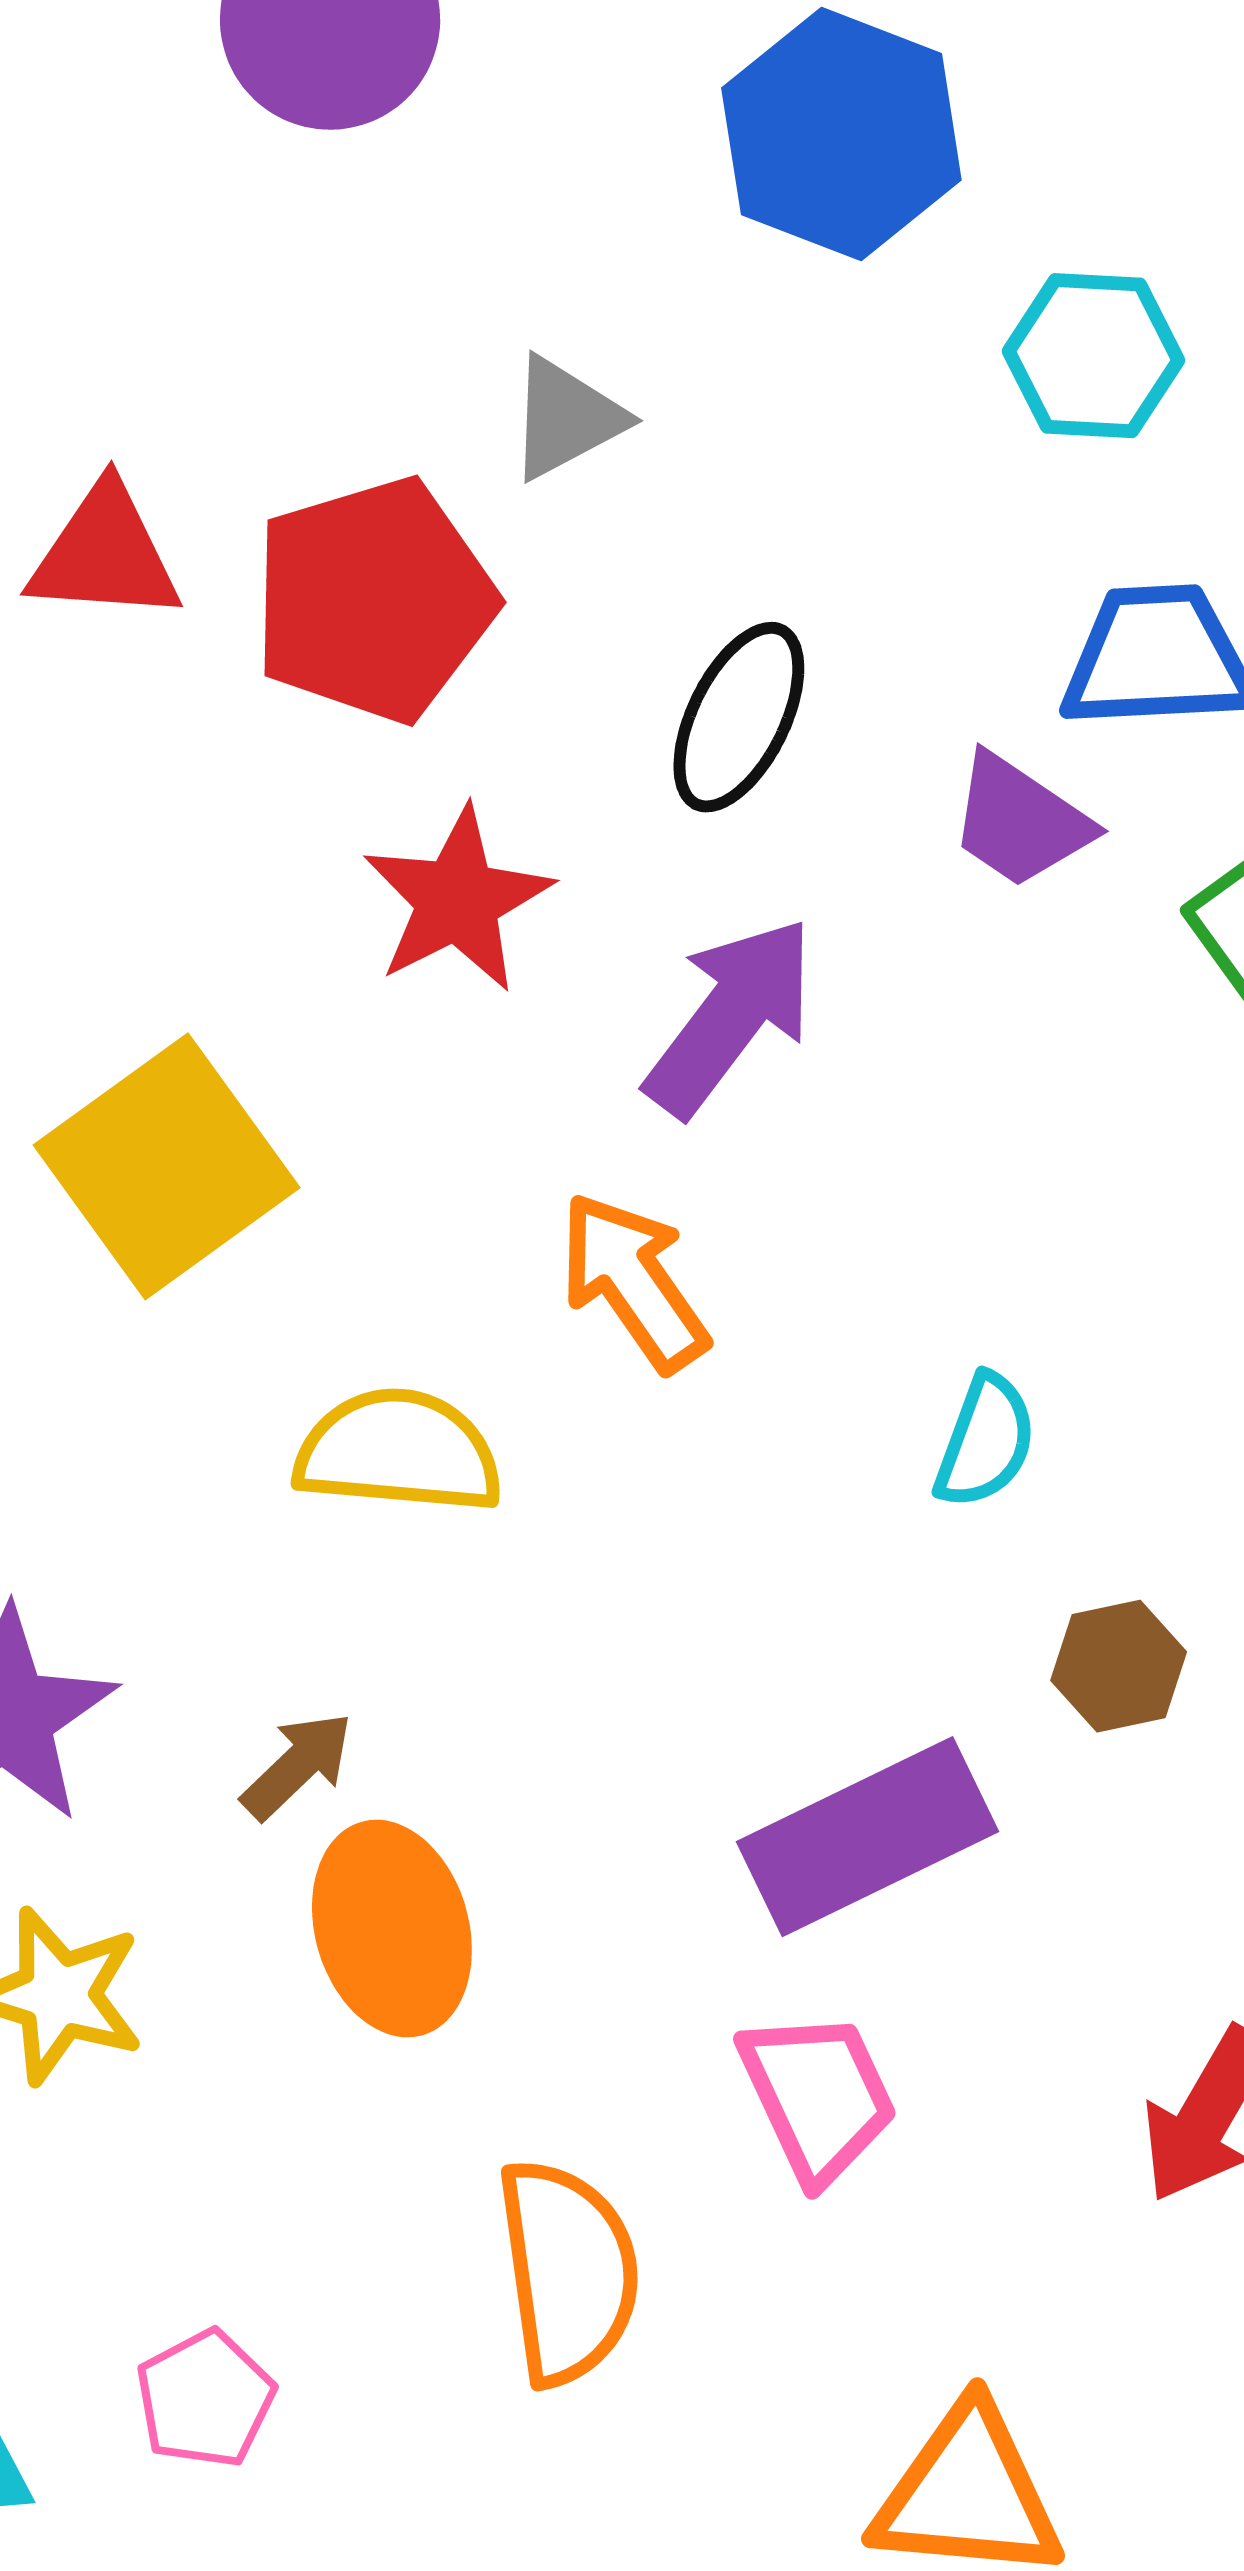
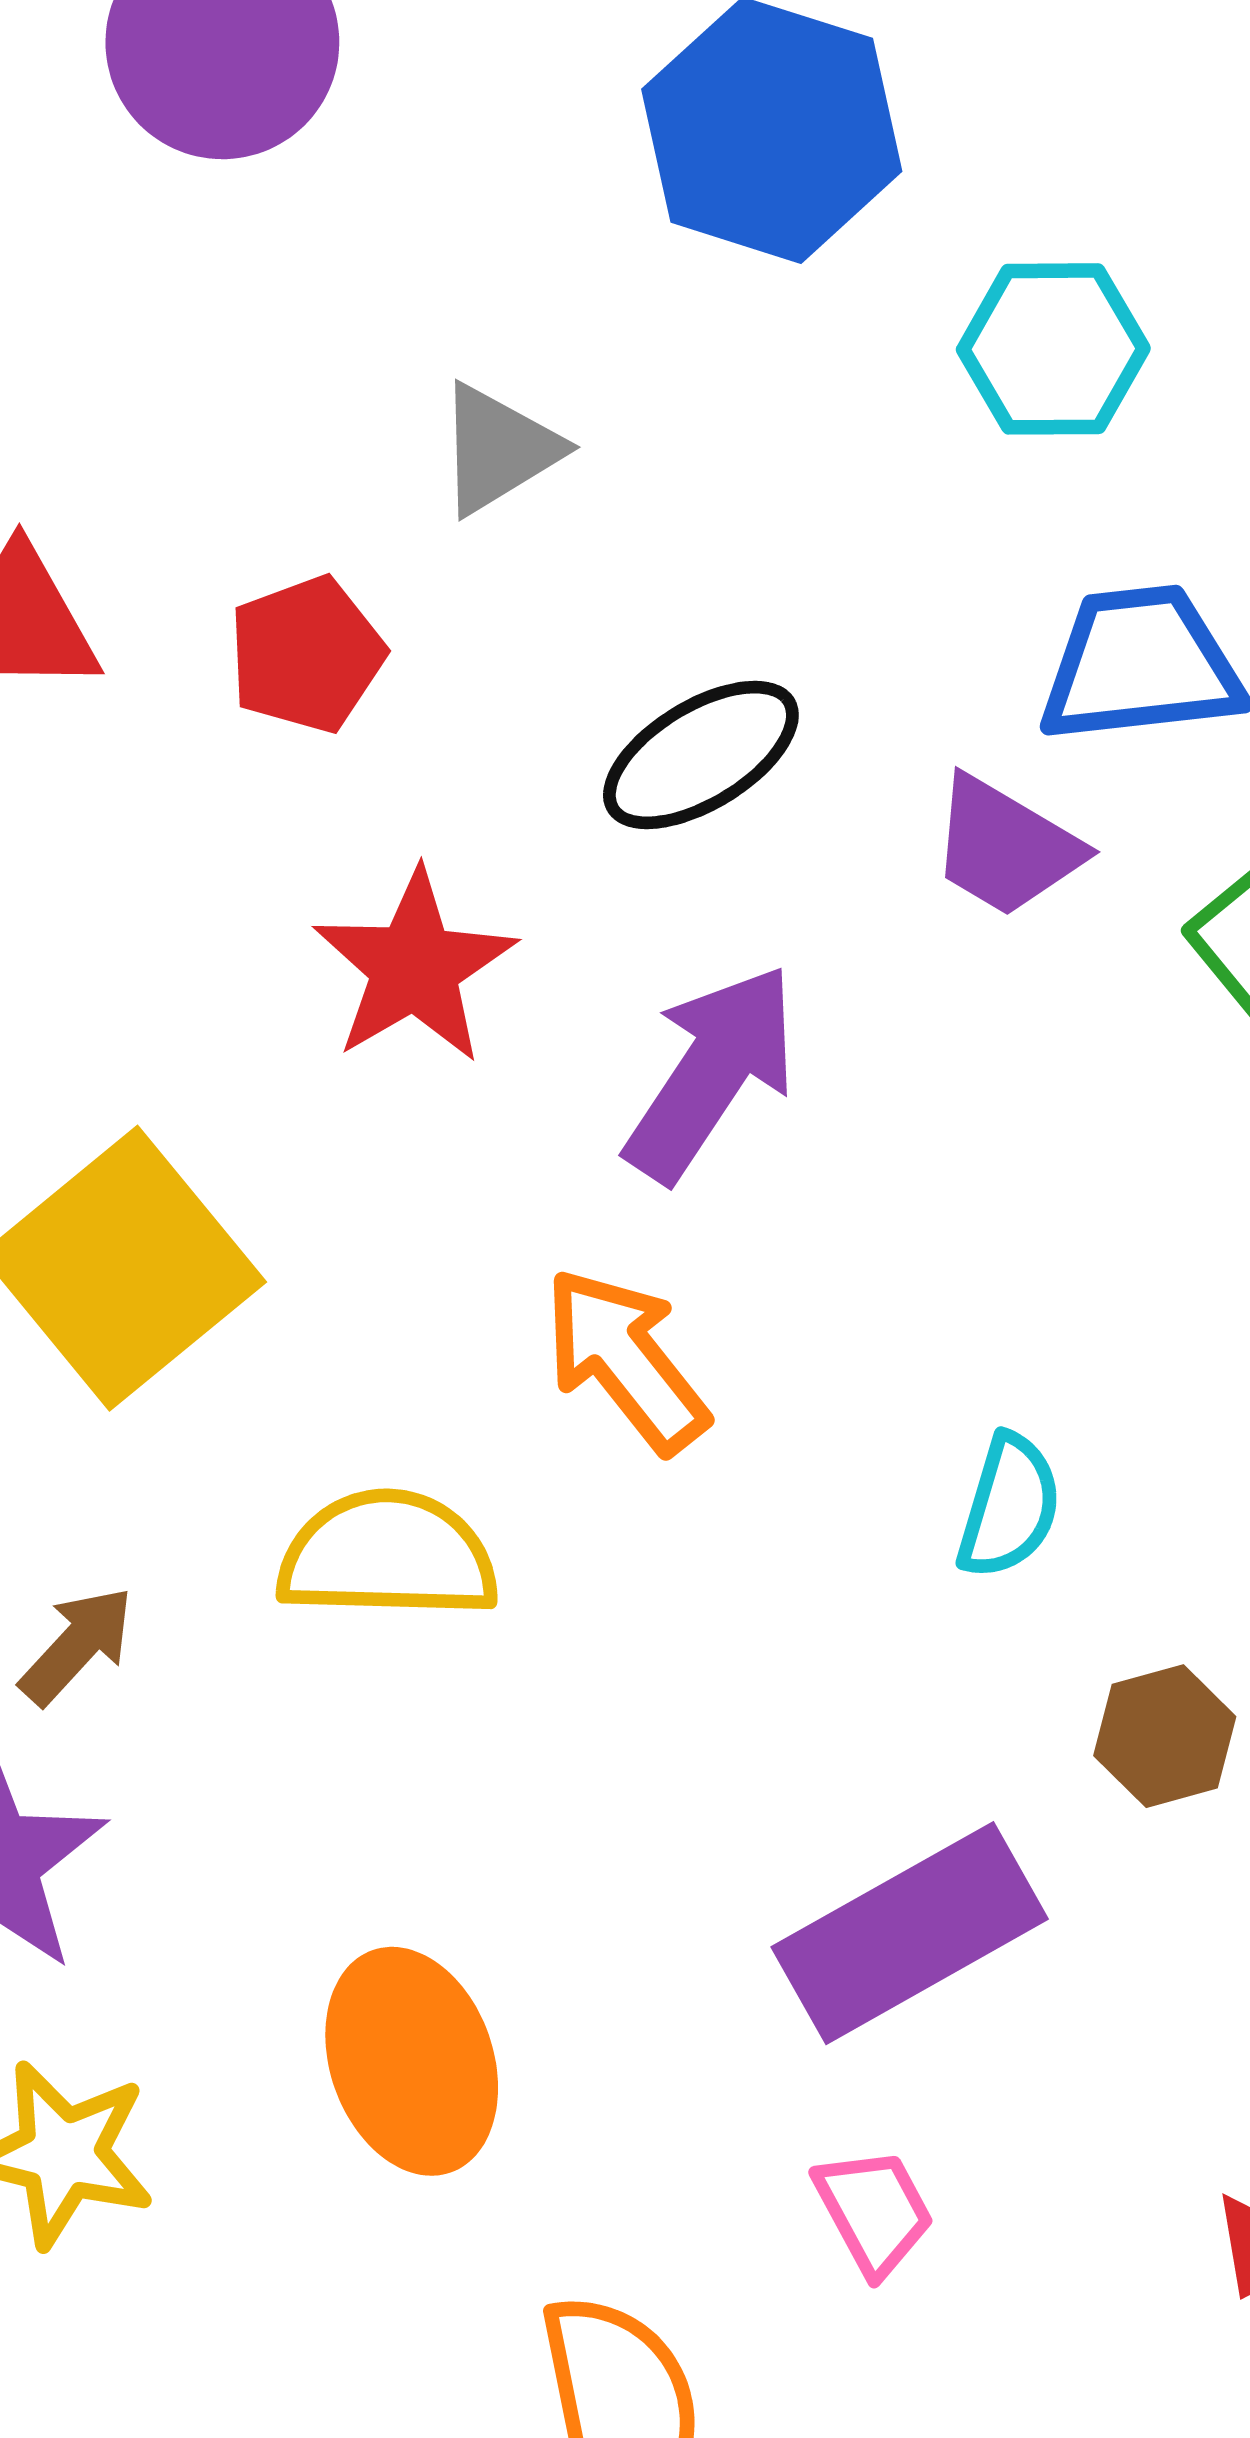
red pentagon: (374, 600) -> (306, 654), size x0.6
black ellipse: (739, 717) -> (701, 755), turned 36
brown arrow: (298, 1766) -> (77, 1645), moved
pink trapezoid: (818, 2096) -> (874, 2211), size x0.7

